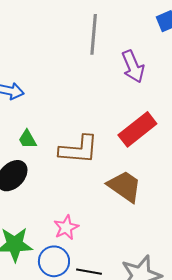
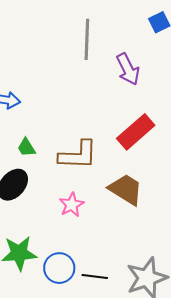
pink star: (66, 228) -> (72, 205), moved

